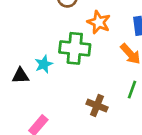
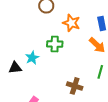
green cross: (75, 48) -> (55, 44), size x0.7

